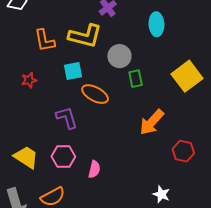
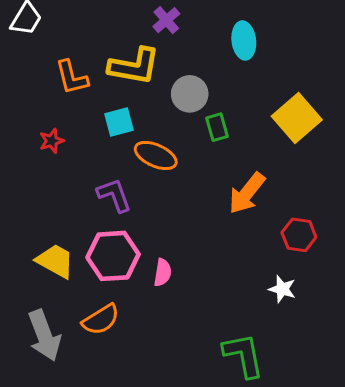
pink hexagon: (63, 156) -> (113, 256), size x1.4
white star: (161, 194) -> (282, 289), moved

